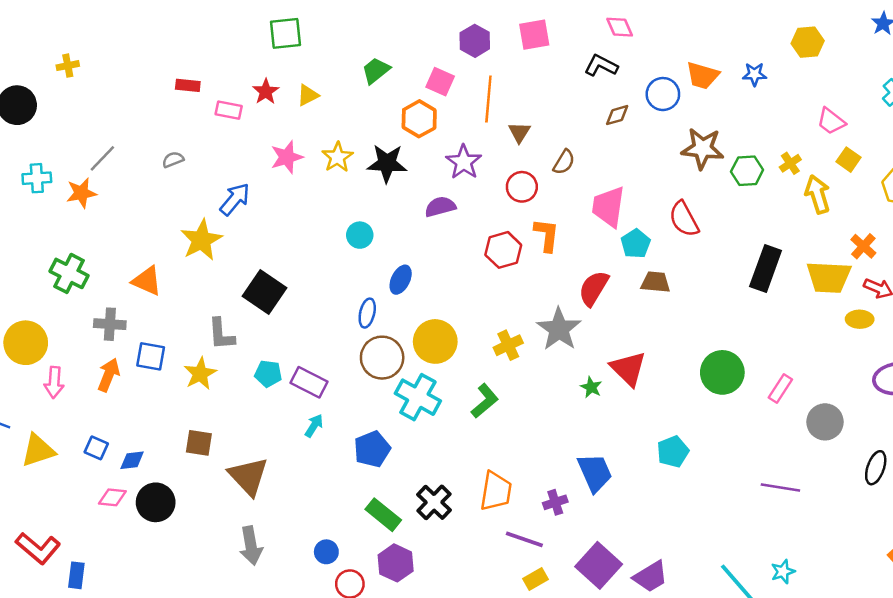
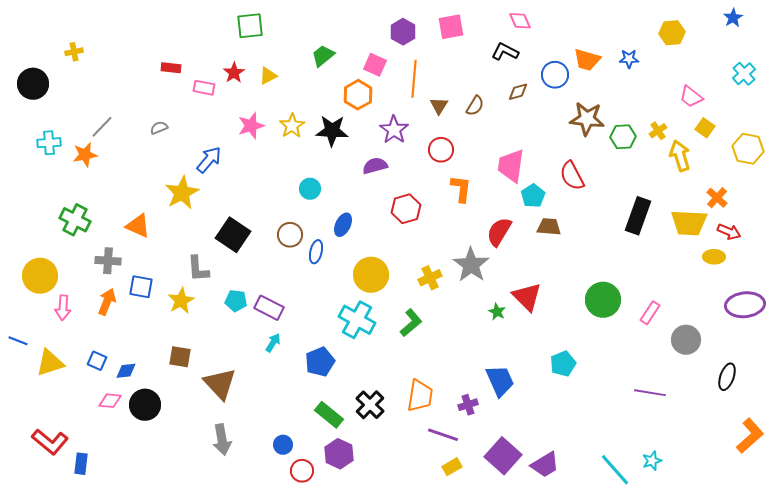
brown semicircle: (564, 162) -> (475, 106), moved
red hexagon: (503, 250) -> (406, 209), moved
brown circle: (382, 358) -> (290, 235), moved, size x0.7

